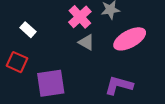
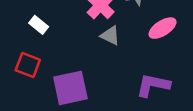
pink ellipse: (130, 39) -> (163, 28), size x0.7

